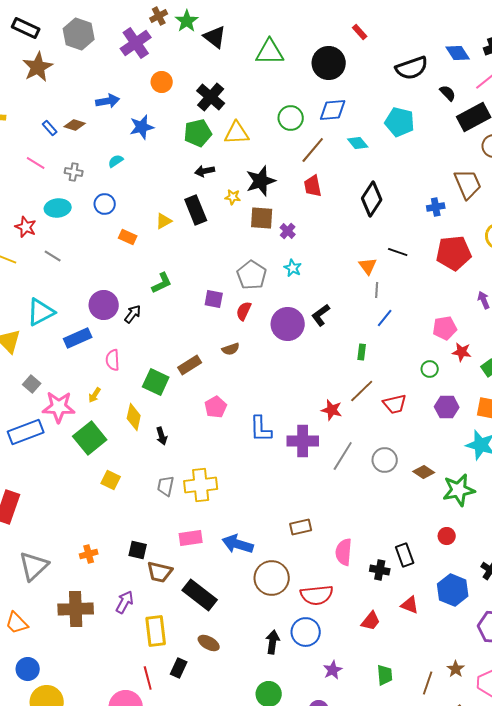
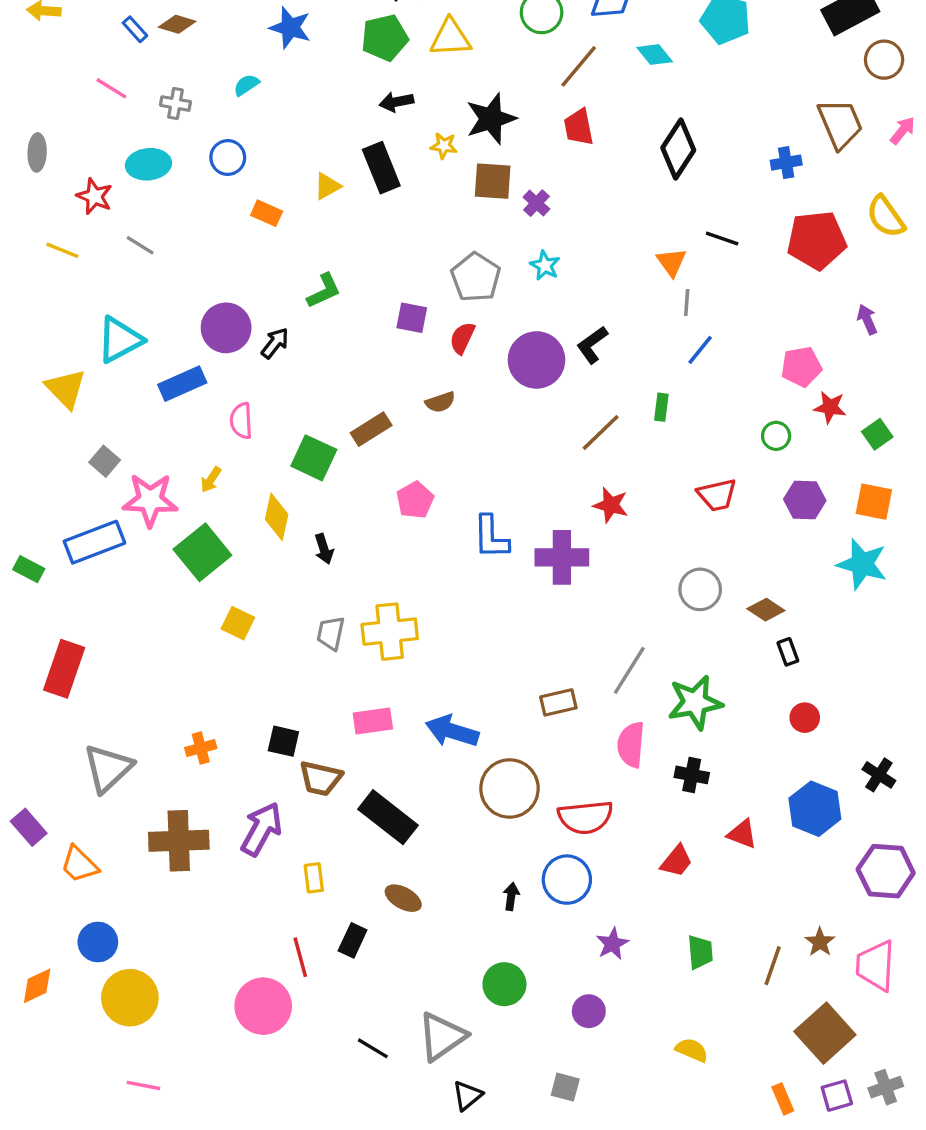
blue star: (142, 127) -> (290, 28), turned 30
brown line: (362, 391) -> (601, 432), moved
gray line: (343, 456) -> (629, 670), moved
green star: (459, 490) -> (695, 702), moved
black rectangle: (405, 555) -> (788, 652), moved, size x0.7
purple arrow: (125, 602) -> (261, 829), size x1.4
yellow rectangle: (156, 631) -> (314, 878), size x0.6
black arrow: (273, 642) -> (511, 896), size x0.7

